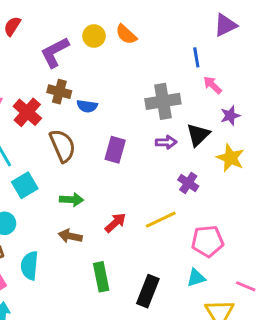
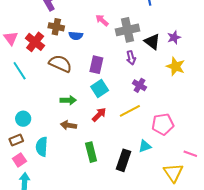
pink arrow: (213, 85) -> (102, 20), moved
black triangle: (198, 135) -> (152, 42), moved, turned -36
purple arrow: (166, 142) -> (131, 58), turned 80
brown semicircle: (62, 146) -> (60, 64), turned -40
purple cross: (188, 183) -> (140, 85), moved
cyan square: (25, 185) -> (100, 89), moved
cyan triangle: (196, 278) -> (145, 146), moved

